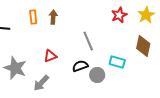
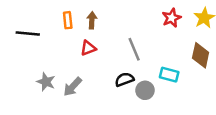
red triangle: (50, 56) -> (88, 48), moved
gray star: (15, 68) -> (46, 82), size x0.7
gray arrow: (41, 83) -> (73, 87), moved

